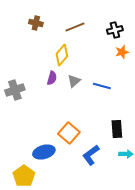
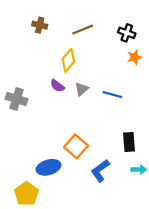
black cross: (115, 30) -> (127, 33), turned 35
purple semicircle: (52, 78) -> (57, 86), turned 112
gray cross: (15, 90) -> (17, 99), turned 36

